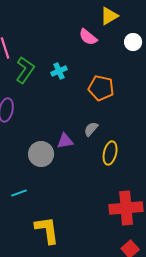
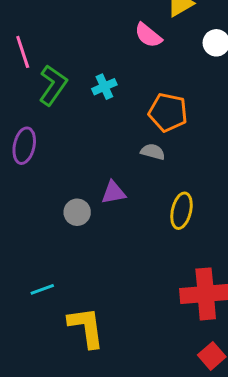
gray semicircle: (91, 129) -> (153, 152), moved, turned 63
gray circle: (41, 154) -> (77, 212), size x0.7
cyan line: (19, 193) -> (42, 289), moved

